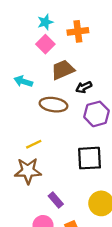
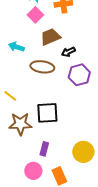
yellow line: (34, 144) -> (10, 96), moved, turned 64
black square: (90, 158) -> (47, 113), moved
purple rectangle: (56, 200) -> (44, 149), turned 56

